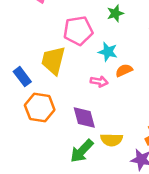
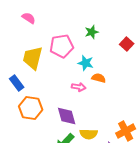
yellow trapezoid: (53, 60) -> (33, 58), moved
orange semicircle: (124, 70) -> (99, 78), turned 40

